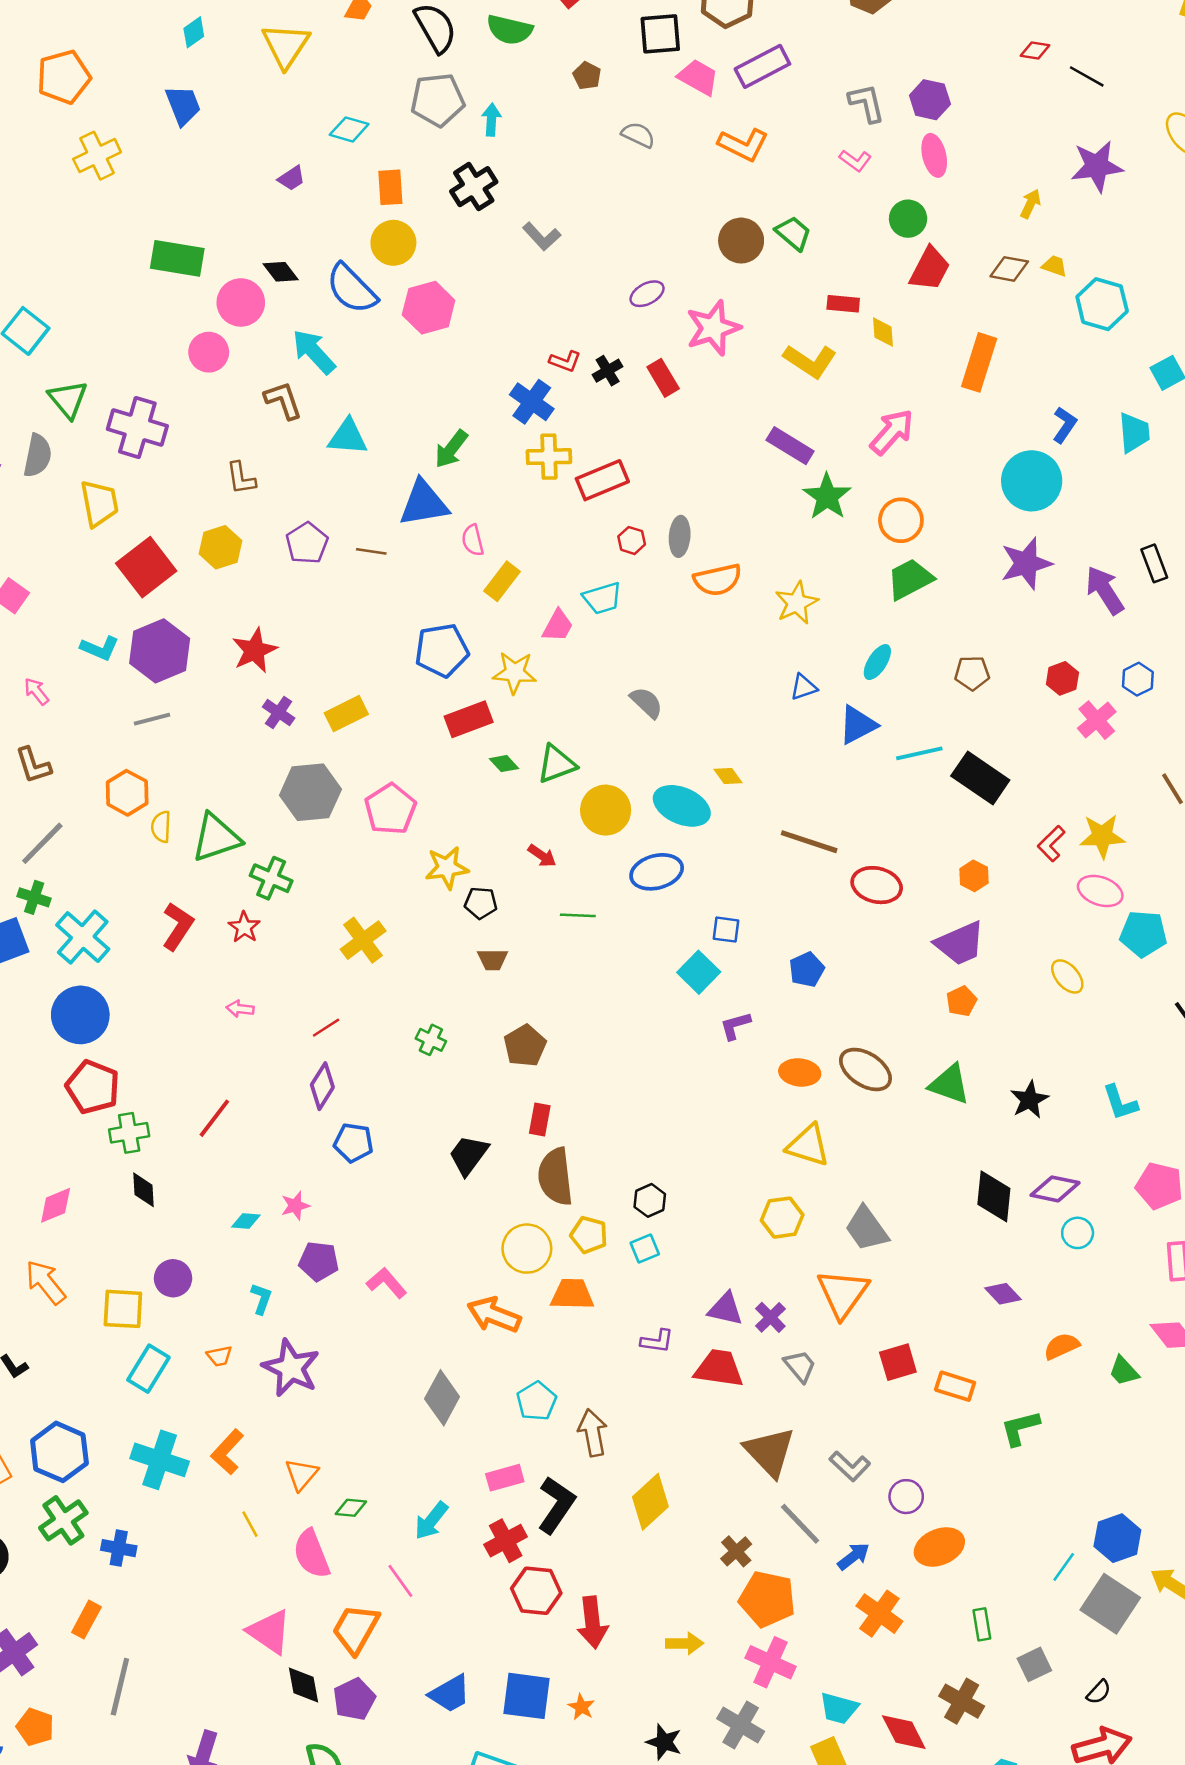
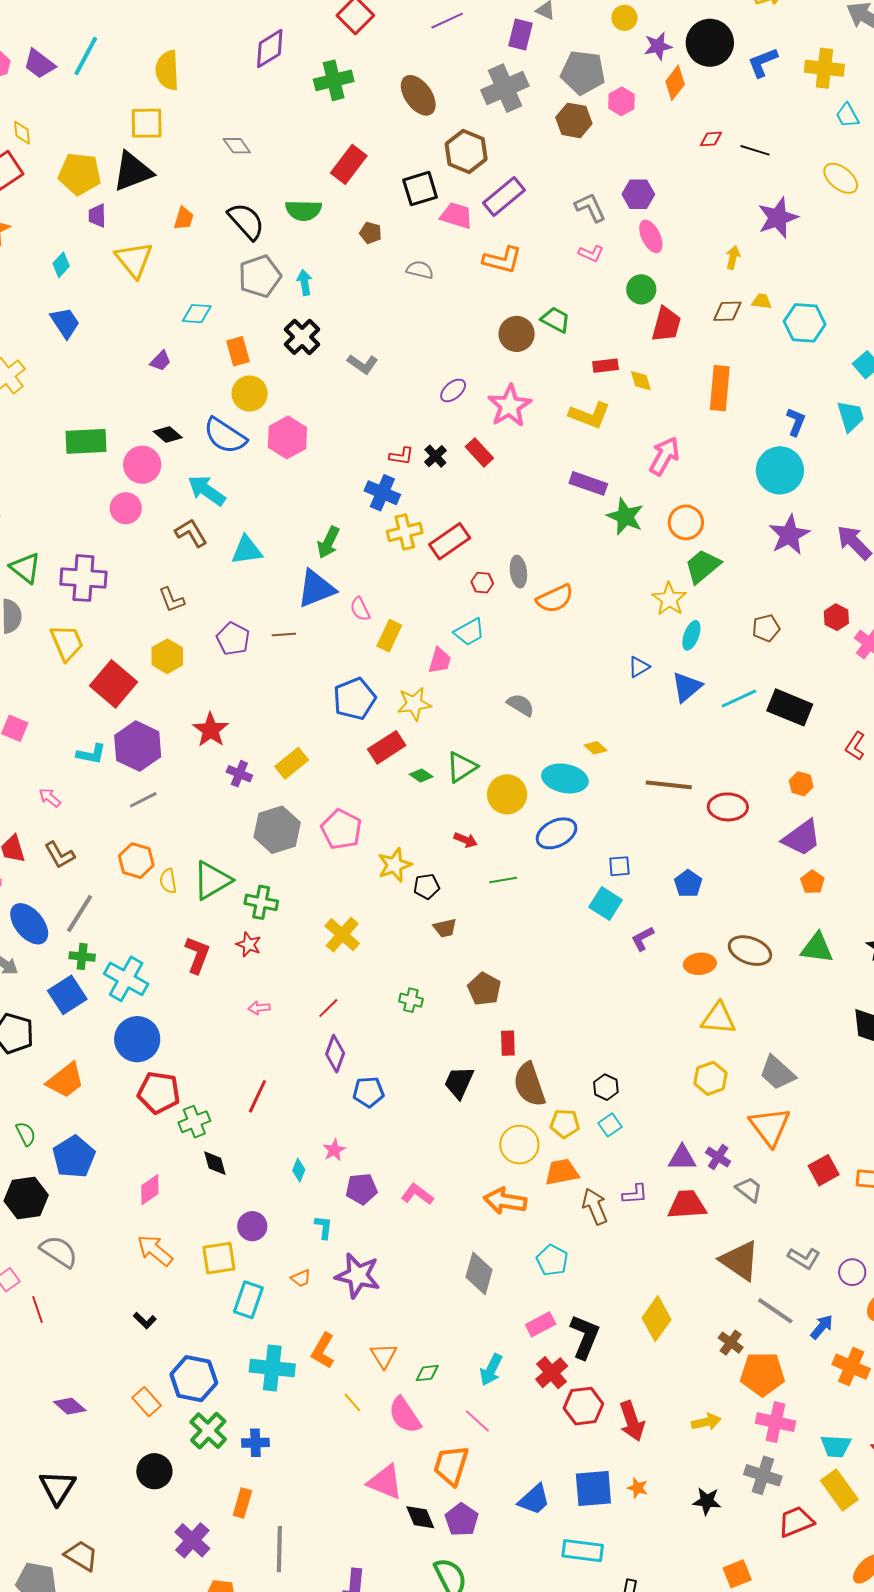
yellow star: (797, 603) -> (669, 599), moved
cyan diamond: (246, 1221) -> (299, 1170), turned -60
brown arrow: (593, 1433) -> (595, 1206), moved

